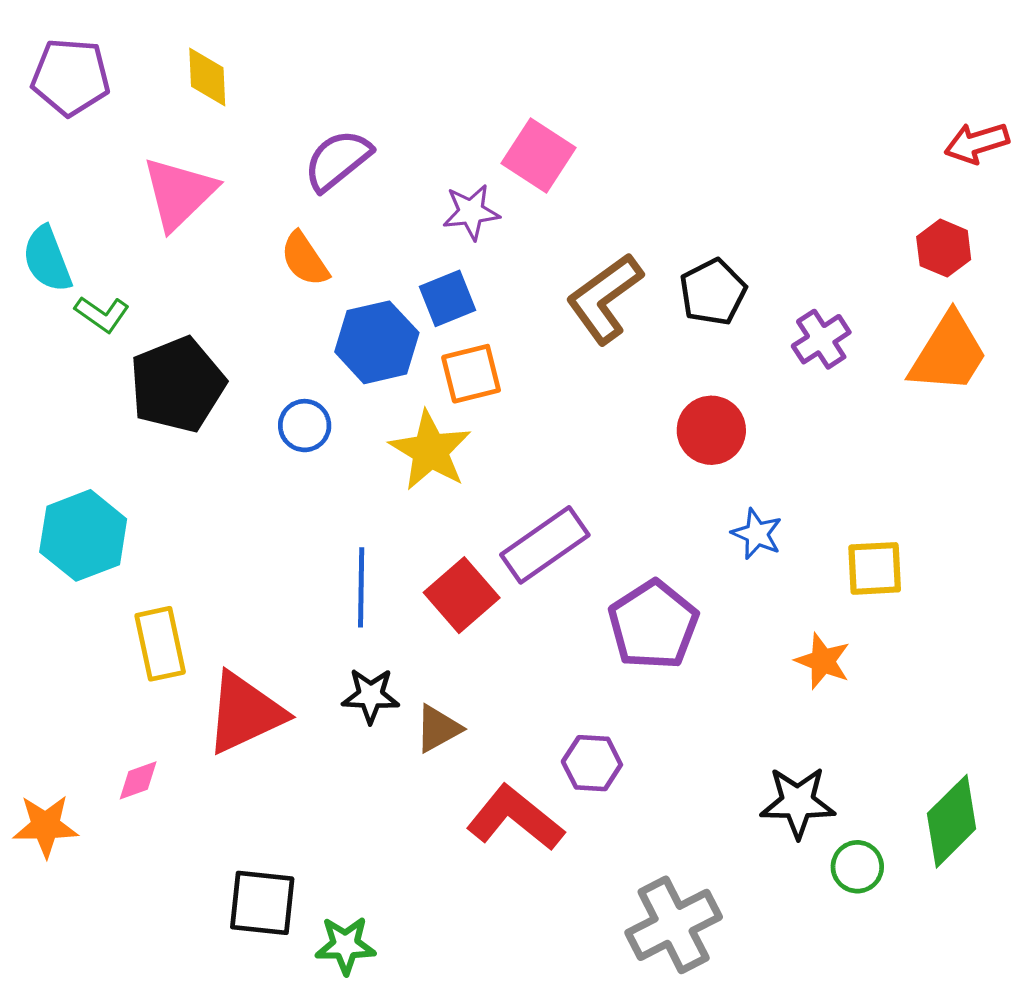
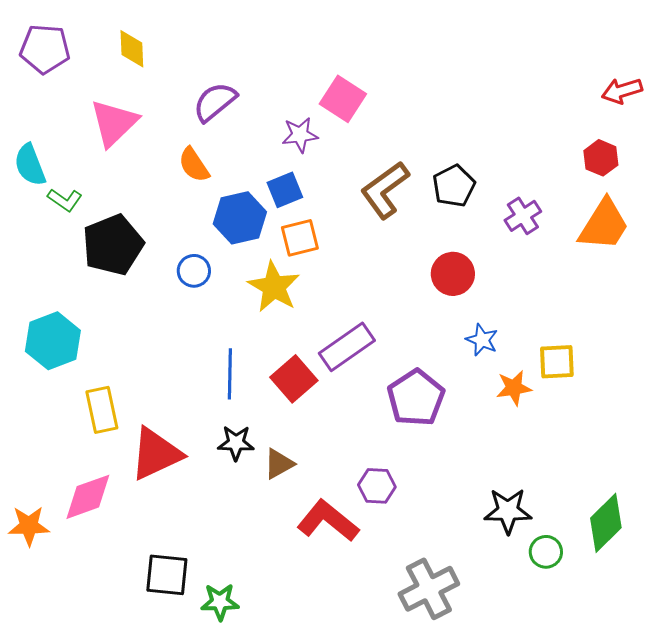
orange star: (823, 661) -> (514, 388), moved, turned -30
pink diamond: (138, 780) -> (88, 497), size x1.8

